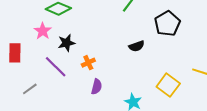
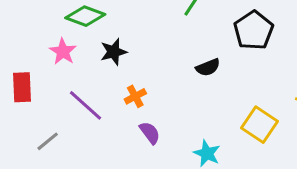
black star: (66, 43) -> (114, 52), moved
purple semicircle: (97, 87) -> (150, 133), turned -49

